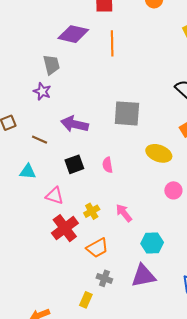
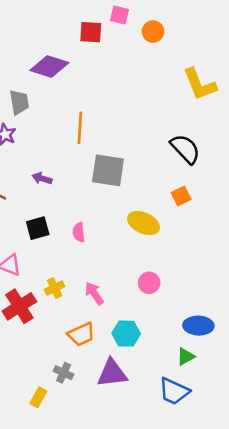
orange line: (112, 43) -> (80, 128), moved
purple arrow: (75, 124) -> (42, 178), size x0.6
pink circle: (173, 190) -> (149, 283), moved
orange trapezoid: (97, 248) -> (81, 334), moved

